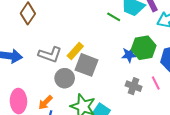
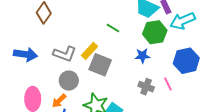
green line: (114, 17) -> (113, 28), moved
green hexagon: (144, 48) -> (155, 32), moved
gray circle: (65, 78) -> (69, 81), moved

